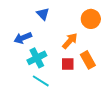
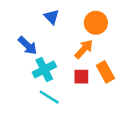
orange circle: (91, 19) -> (96, 23), moved
blue arrow: (23, 38) -> (28, 46), turned -114

